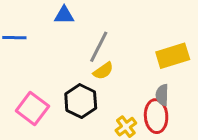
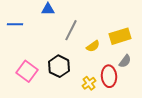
yellow semicircle: (103, 71) -> (93, 46), moved
gray semicircle: (162, 95) -> (125, 61), moved, turned -144

